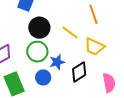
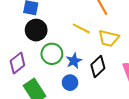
black circle: (39, 28) -> (36, 30), moved
blue circle: (43, 77) -> (70, 83), moved

